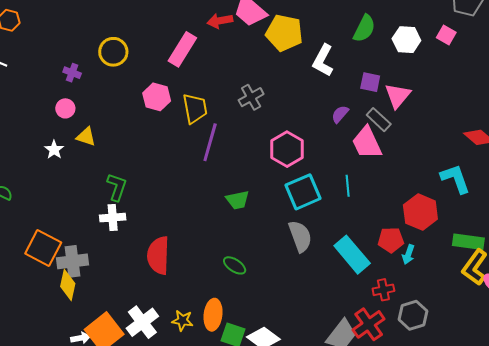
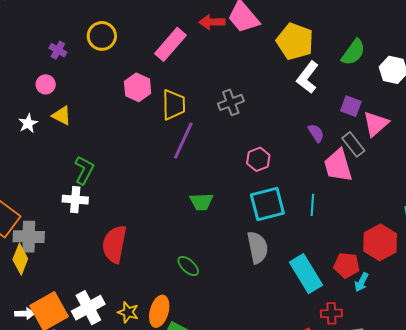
yellow pentagon: (284, 33) -> (295, 41), moved
purple semicircle: (340, 114) -> (316, 133), turned 96
pink hexagon: (287, 149) -> (258, 159), size x0.7

